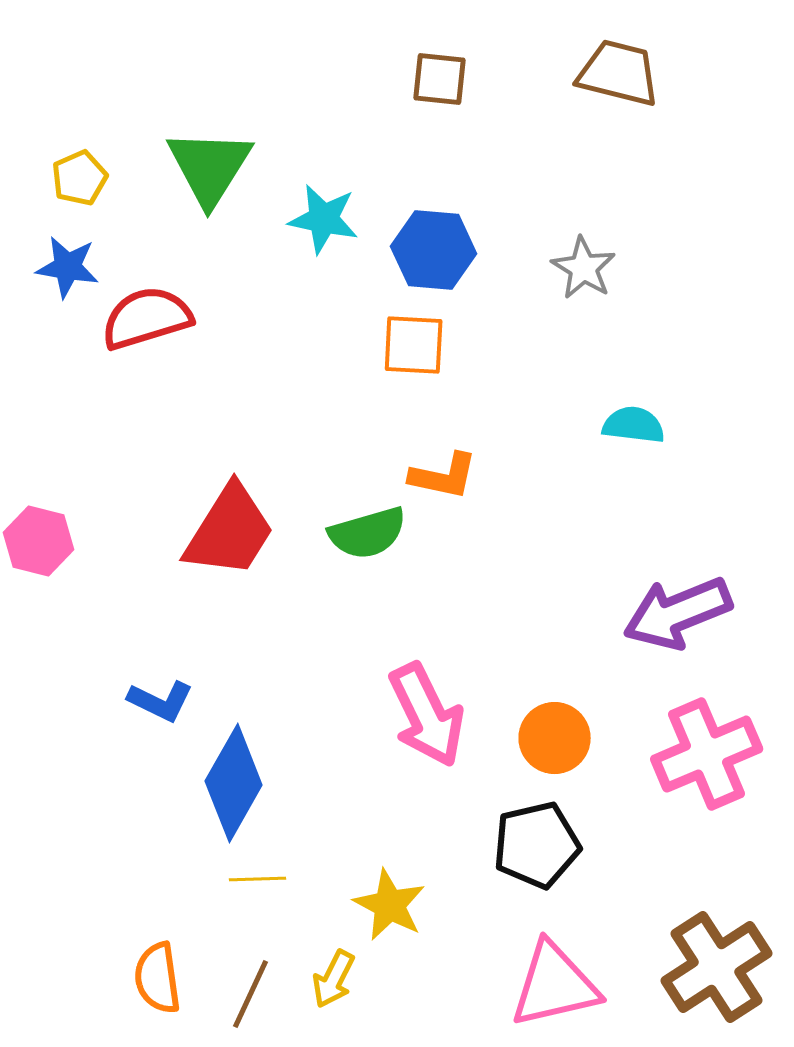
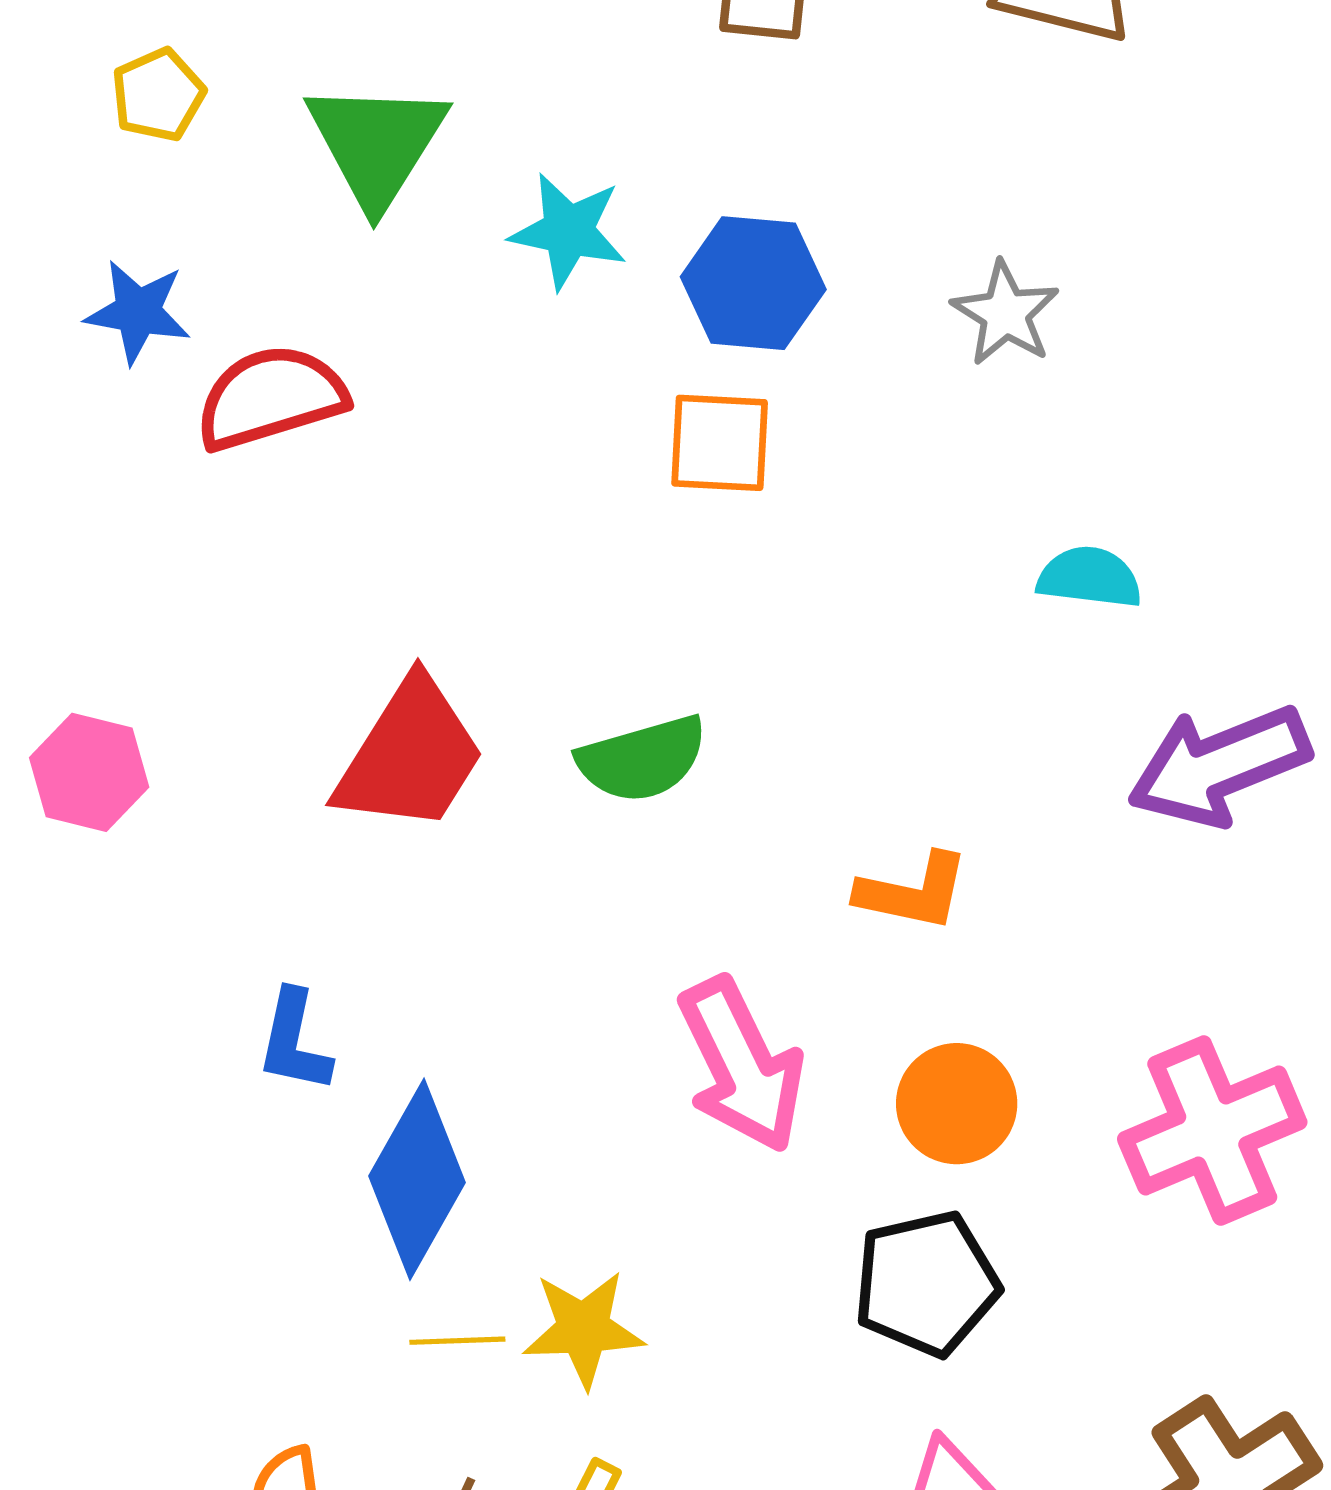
yellow pentagon: (80, 178) -> (158, 95), moved
orange L-shape: (444, 476) -> (913, 892), moved
purple arrow: (678, 613) -> (1219, 766), moved
blue L-shape: (161, 701) -> (294, 1041), turned 76
yellow star: (390, 905) -> (583, 1329), moved, turned -30

